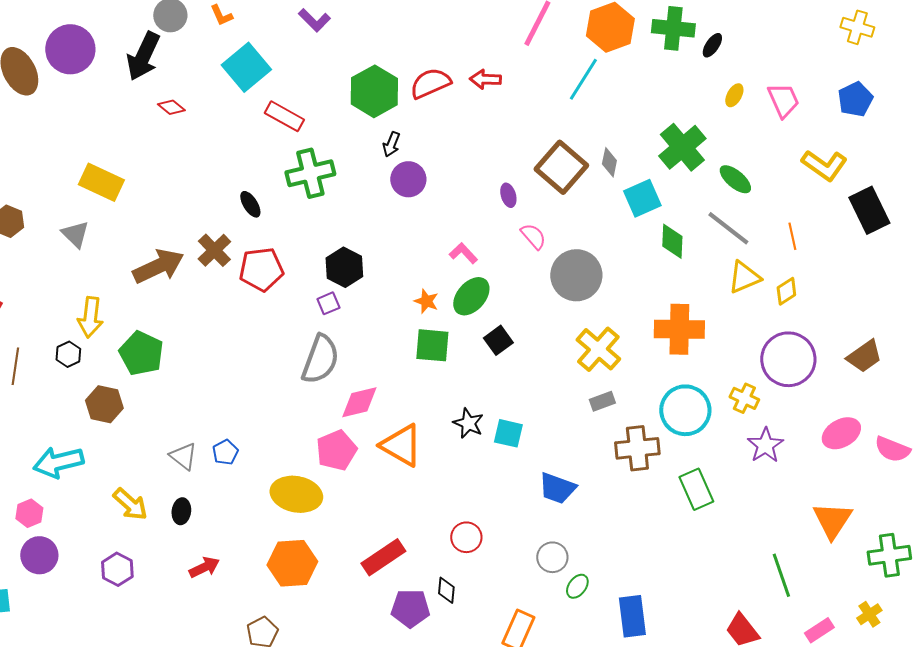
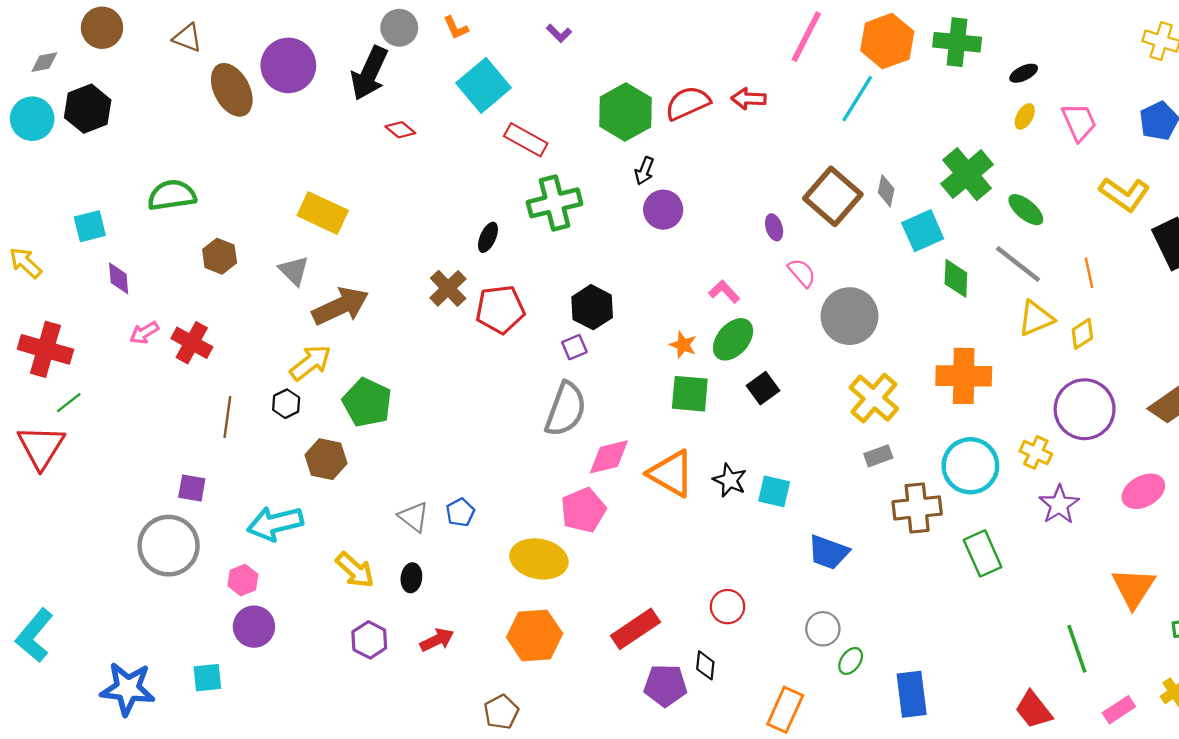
purple L-shape: (314, 20) -> (559, 33), size x0.7
black ellipse: (712, 45) -> (1024, 73), moved, turned 30
black ellipse: (250, 204) -> (488, 237), turned 56
brown arrow: (158, 266) -> (340, 306), moved
yellow arrow: (90, 317) -> (311, 363), turned -135
orange triangle: (401, 445) -> (671, 474), moved
purple hexagon: (117, 569) -> (369, 640), moved

